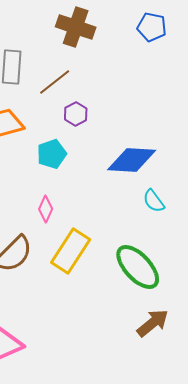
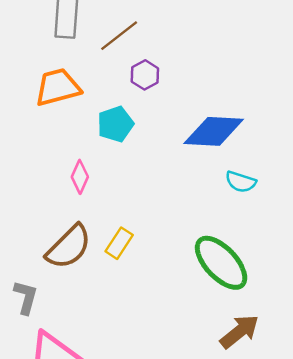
cyan semicircle: (154, 201) -> (241, 182), turned -35
pink diamond: (46, 209) -> (80, 177), moved
yellow rectangle: (71, 251) -> (119, 243), moved, size x0.6

